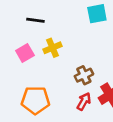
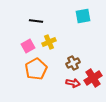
orange pentagon: (35, 100) -> (36, 69), moved, turned -30
red arrow: (84, 101) -> (73, 83), turned 72

